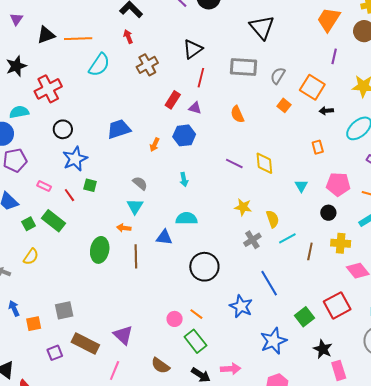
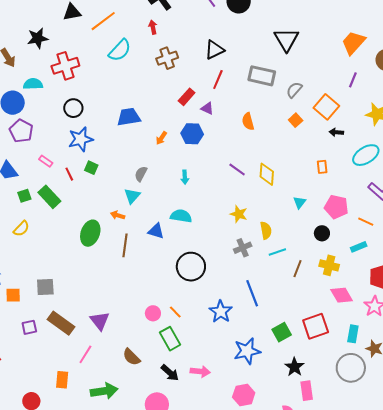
orange line: (78, 39) -> (103, 21), turned -44
purple pentagon: (15, 160) -> (21, 131), turned 30
gray semicircle: (140, 183) -> (141, 174), turned -112

